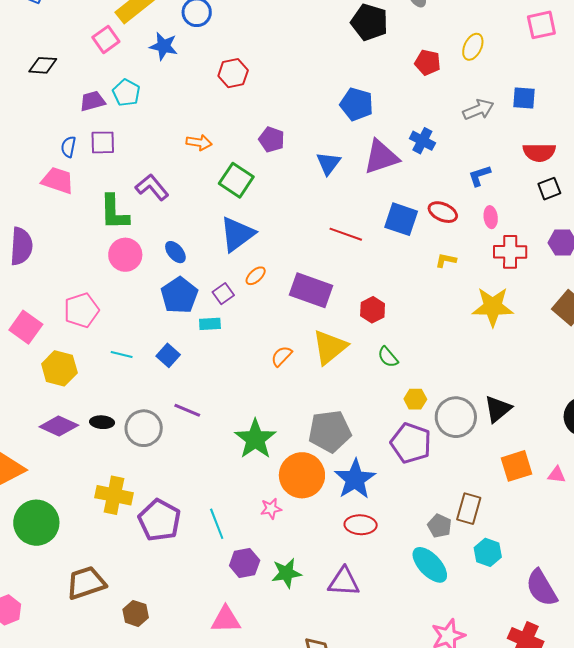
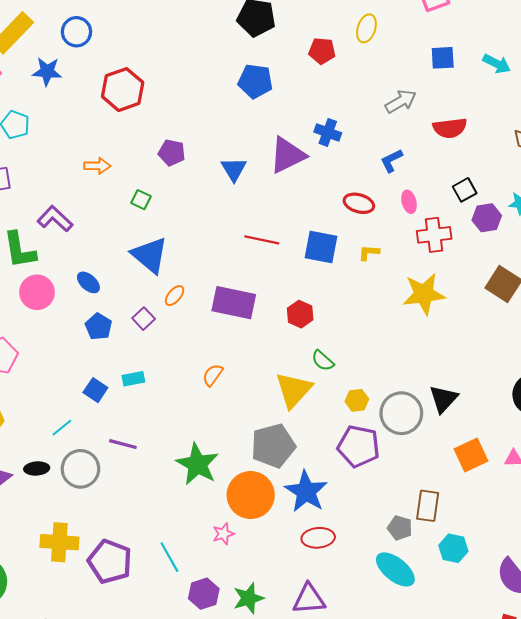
red hexagon: (233, 73) -> (123, 90), size x1.4
blue square: (524, 98) -> (443, 58), moved
blue pentagon: (357, 104) -> (255, 81), moved
gray arrow: (478, 110) -> (401, 101), moved
green square: (236, 180) -> (141, 200), size x0.6
black square: (549, 189) -> (465, 190), moved
blue square: (401, 219) -> (321, 247), moved
blue triangle: (237, 234) -> (150, 255), turned -36
blue pentagon: (179, 295) -> (98, 327), size x0.7
cyan rectangle: (210, 324) -> (133, 379), moved
yellow triangle: (330, 347) -> (294, 390), moved
cyan line: (122, 355) -> (62, 428), moved, turned -45

